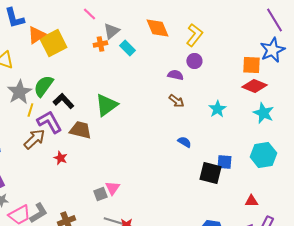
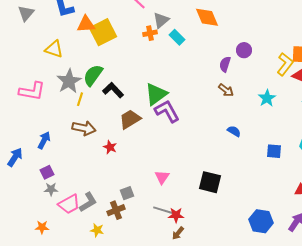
orange triangle: (36, 35) -> (86, 24), turned 30
yellow L-shape: (194, 35) -> (285, 64), moved
purple semicircle: (175, 75) -> (225, 64), turned -84
purple L-shape: (49, 122) -> (167, 111), moved
brown trapezoid: (80, 130) -> (130, 119), turned -45
brown arrow: (34, 139) -> (84, 128), turned 55
black square: (210, 173) -> (210, 182), moved
gray square: (100, 194) -> (127, 193), moved

